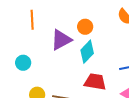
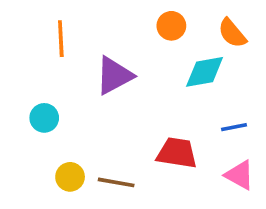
orange circle: (85, 27) -> (171, 26), moved
cyan diamond: (87, 52) -> (205, 72), moved, turned 35

